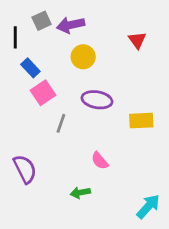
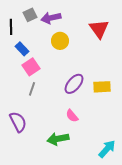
red triangle: (137, 40) -> (99, 29), size x1.5
purple ellipse: (97, 100) -> (74, 84), moved, turned -60
gray line: (61, 123) -> (32, 89), moved
green arrow: (80, 193) -> (58, 139), size x1.5

